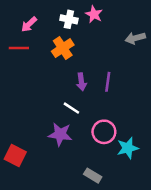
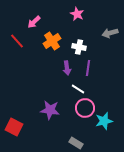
white cross: (69, 19) -> (79, 47), moved
pink arrow: (29, 24) -> (34, 22), moved
red line: (19, 48) -> (17, 41), turned 49
white line: (71, 108) -> (78, 89), moved

